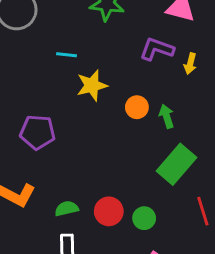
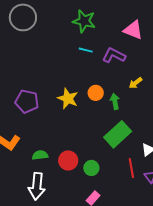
cyan line: (67, 55) -> (86, 50), moved
yellow arrow: (190, 64) -> (135, 83), moved, turned 32
yellow star: (92, 85) -> (68, 98), moved, turned 30

